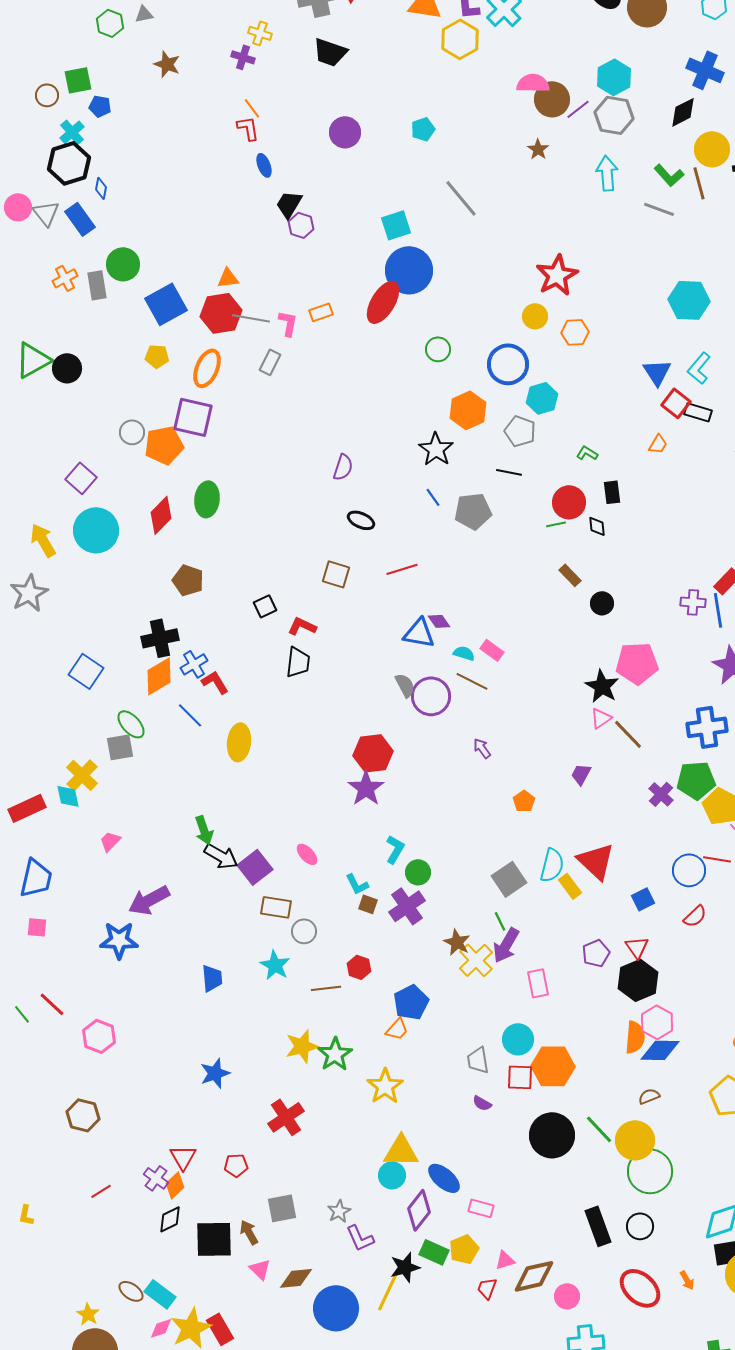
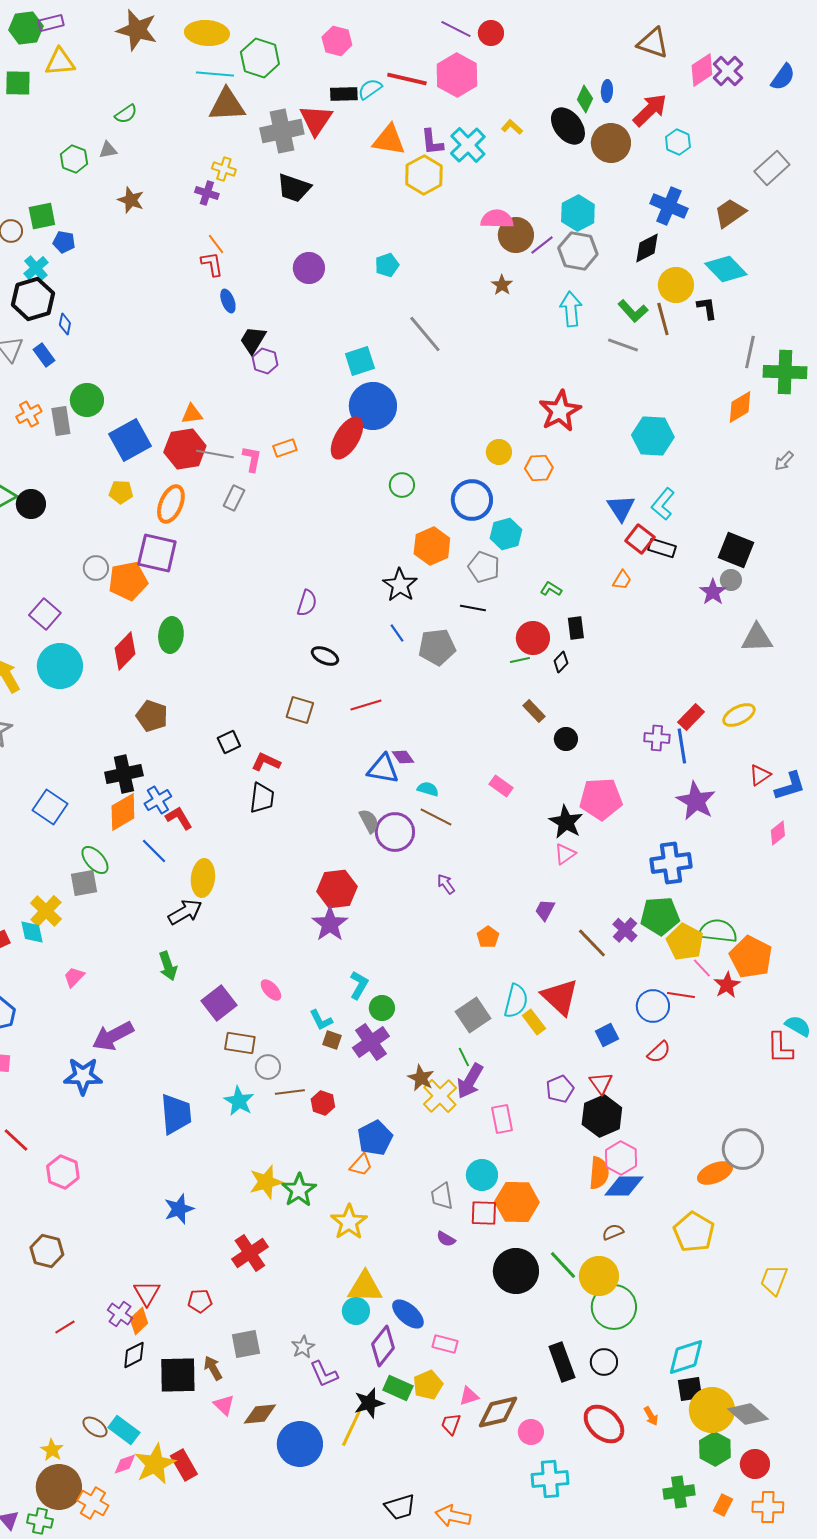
blue rectangle: (80, 219) -> (44, 355), size x0.7
red star: (557, 275) -> (560, 411), moved
black diamond: (597, 526) -> (561, 662), turned 50
pink rectangle: (492, 650) -> (501, 786), moved
brown line: (628, 734) -> (592, 943), moved
black arrow: (221, 856) -> (185, 912), moved, turned -60
blue trapezoid: (212, 978) -> (176, 1114), size x1.5
brown line: (326, 988) -> (290, 1092), moved

